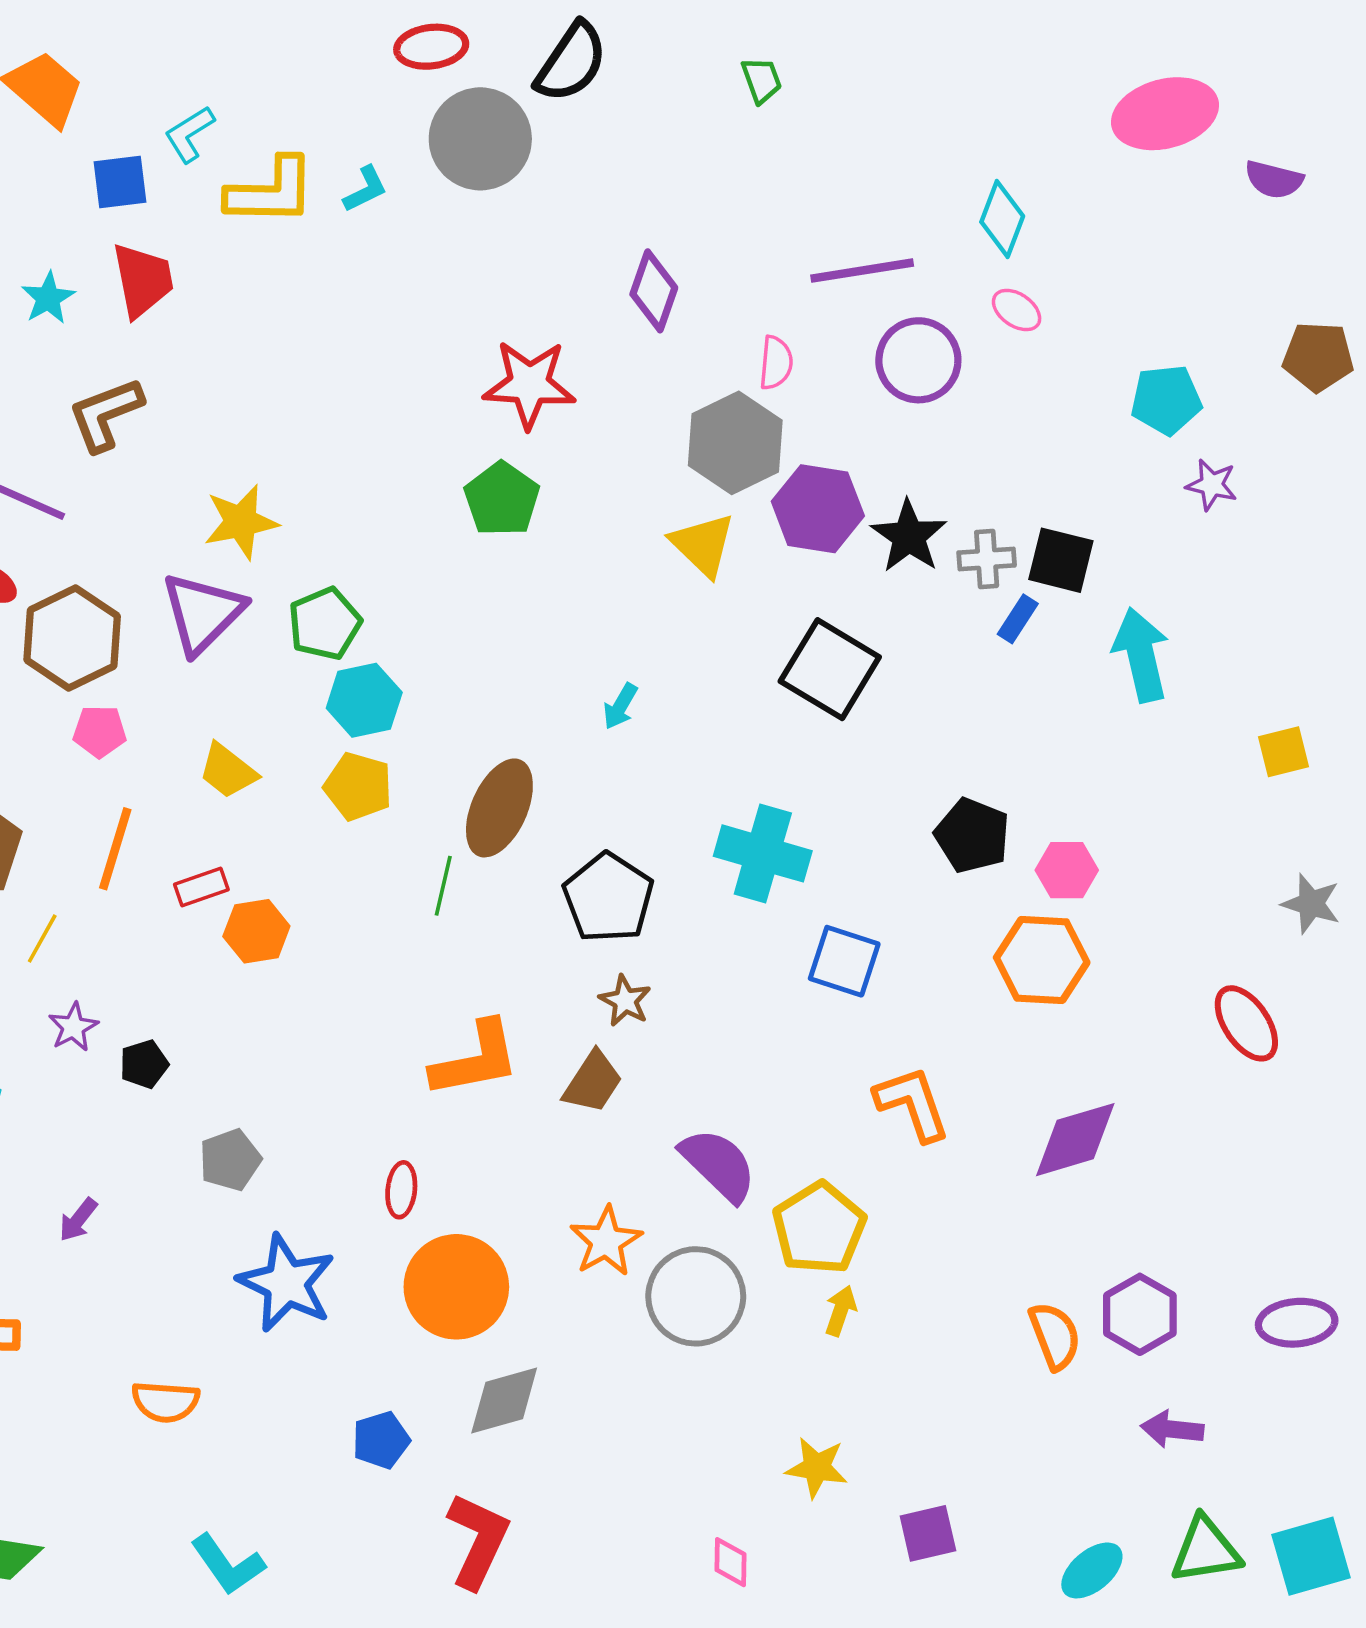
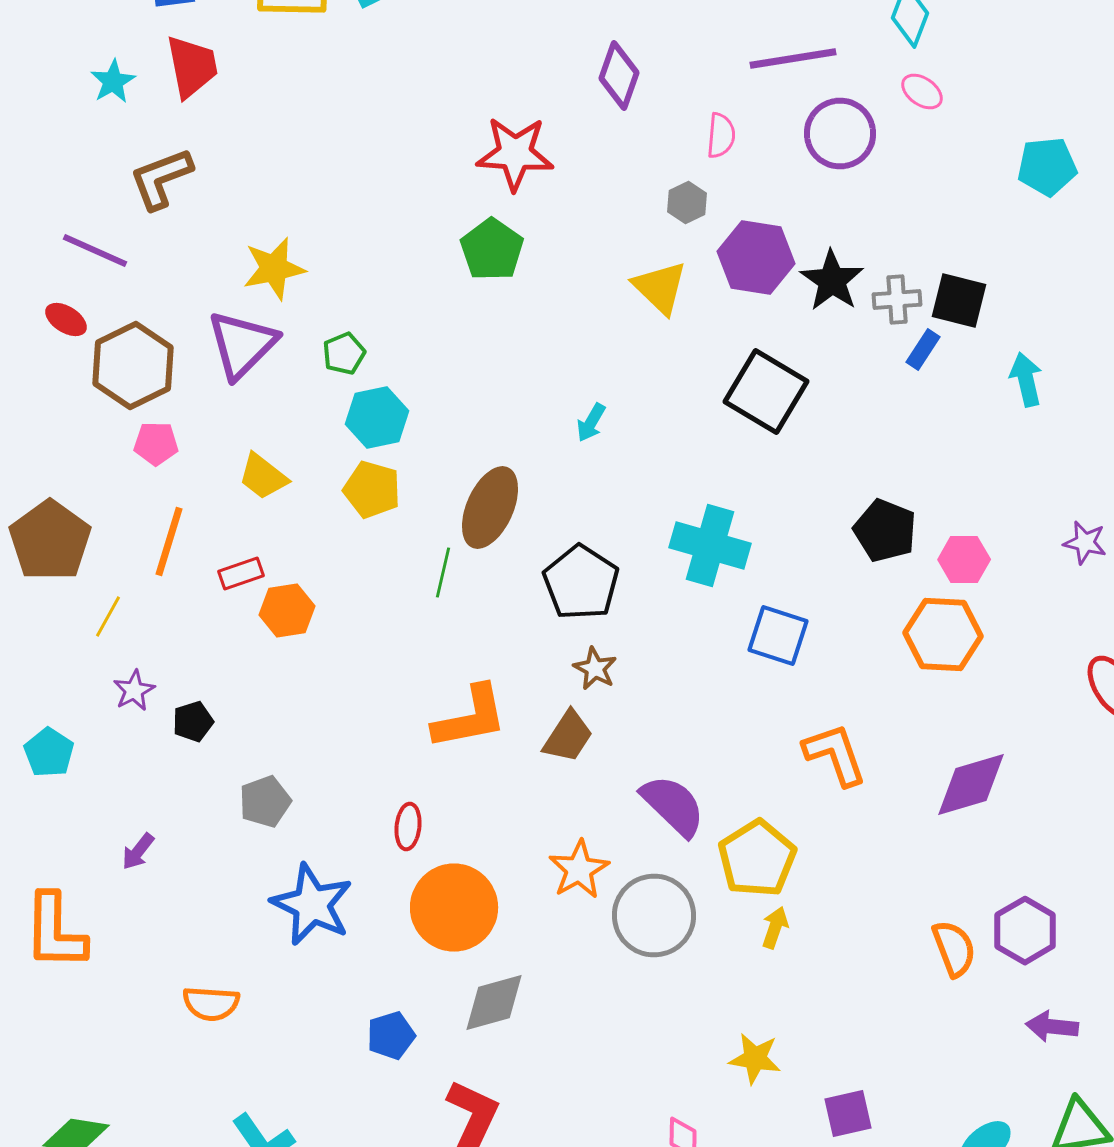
gray hexagon: (735, 443) -> (687, 202), size x0.5
purple star: (1212, 485) -> (1085, 542), moved
green pentagon: (325, 624) -> (344, 354), size x0.7
cyan arrow: (1141, 655) -> (1026, 380), size x0.7

